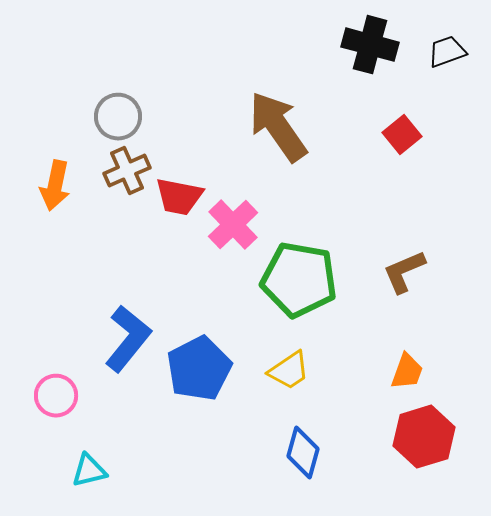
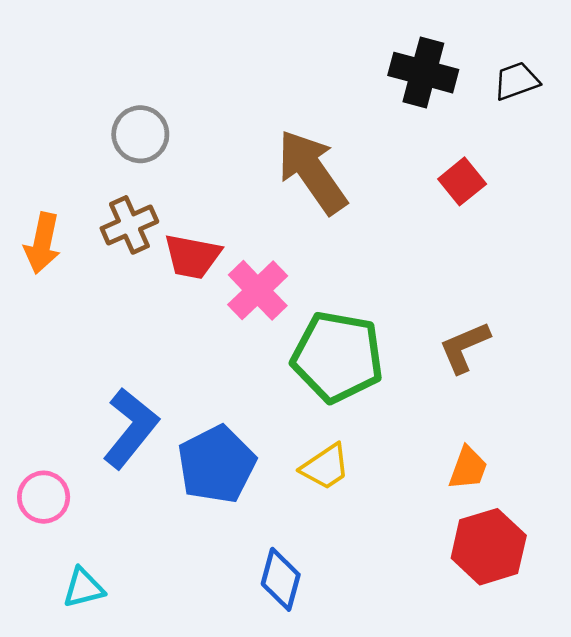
gray circle: (118, 117) -> (140, 134), moved
blue diamond: (303, 453) -> (281, 579), moved

